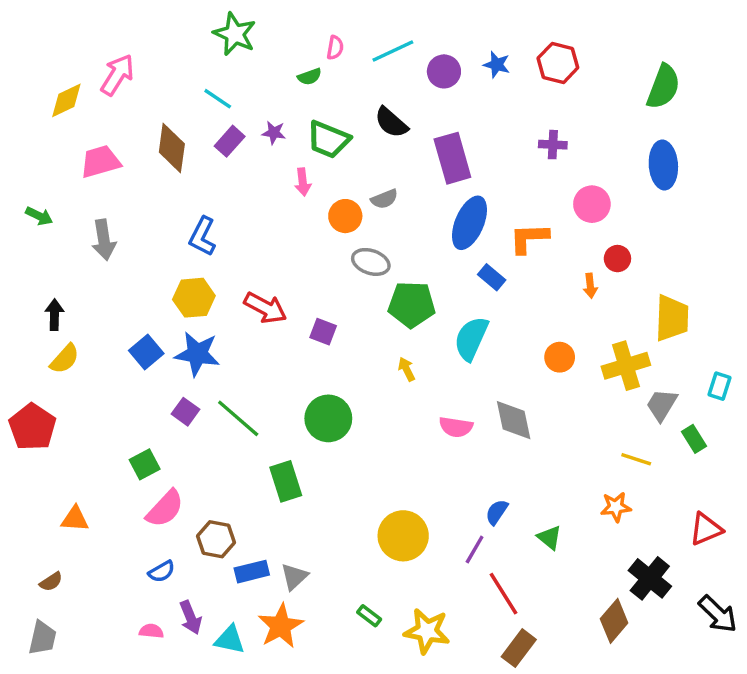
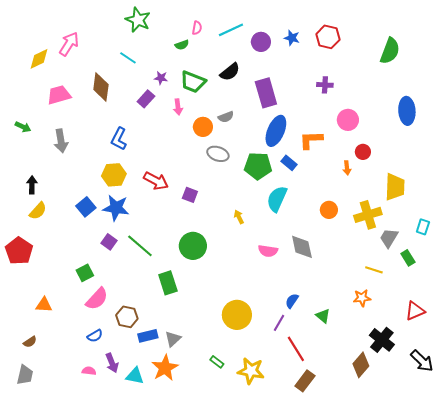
black semicircle: (391, 122) -> (230, 72), turned -80
purple rectangle: (230, 141) -> (146, 99), moved
blue ellipse: (663, 165) -> (407, 111), moved
green pentagon: (412, 304) -> (258, 166), moved

